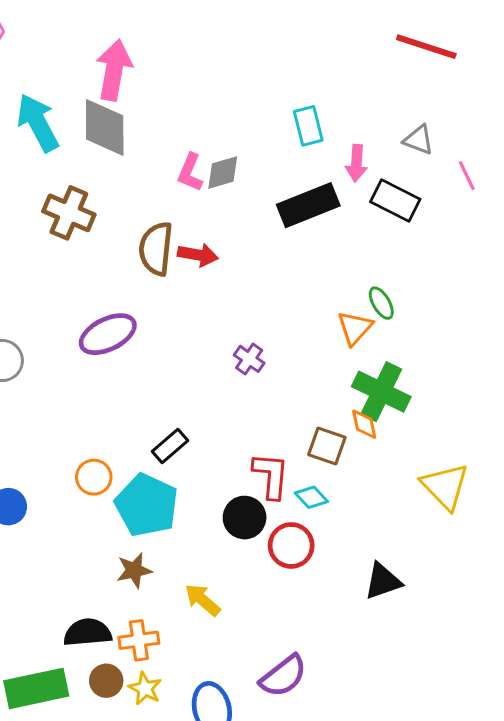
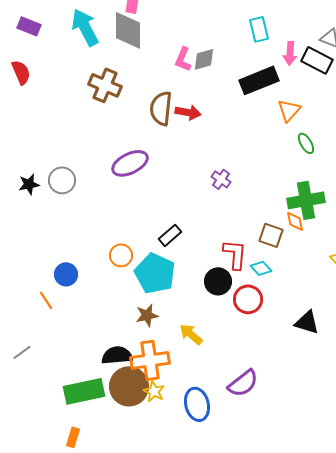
black rectangle: (395, 200) -> (317, 60), moved
orange triangle: (355, 328) -> (289, 110), moved
green cross: (381, 392) -> (306, 200), turned -36
black triangle: (383, 581) -> (307, 322), turned 36
orange cross: (139, 640) -> (150, 360), size x1.5
brown circle: (106, 681) -> (129, 386), size x1.8

